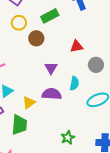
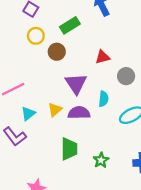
purple triangle: (51, 68) -> (76, 84), size x1.5
yellow triangle: (29, 103) -> (55, 110), moved
green trapezoid: (19, 125) -> (69, 149), moved

